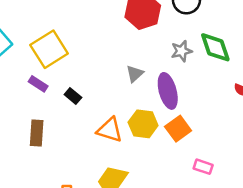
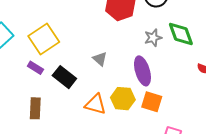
gray triangle: (135, 74) -> (100, 59), moved, turned -35
black rectangle: (73, 96) -> (64, 77), size x1.6
orange square: (178, 129) -> (152, 102), turned -35

